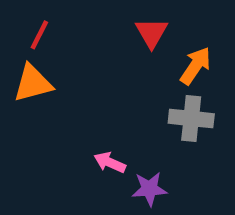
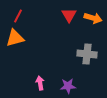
orange arrow: (196, 66) -> (93, 18), moved, turned 72
pink arrow: (110, 162) -> (40, 83), moved, turned 56

